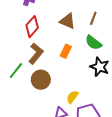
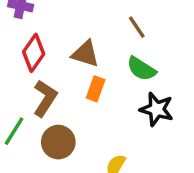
brown line: (93, 18) -> (137, 27), turned -48
brown triangle: (67, 21) -> (85, 54), moved

